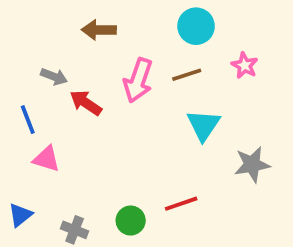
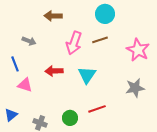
pink star: (245, 65) -> (138, 50), moved, size x1.6
red arrow: (86, 103) -> (54, 71), moved, turned -36
cyan triangle: (204, 125) -> (87, 75), moved

